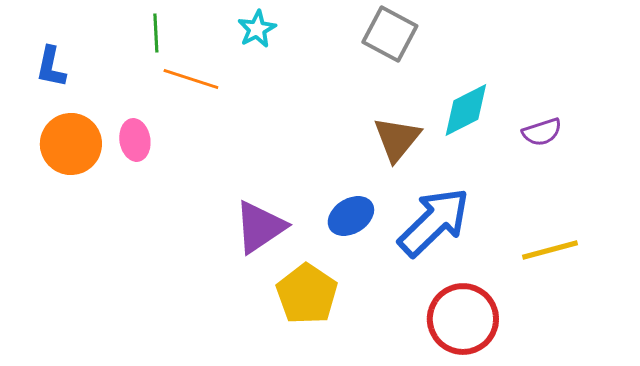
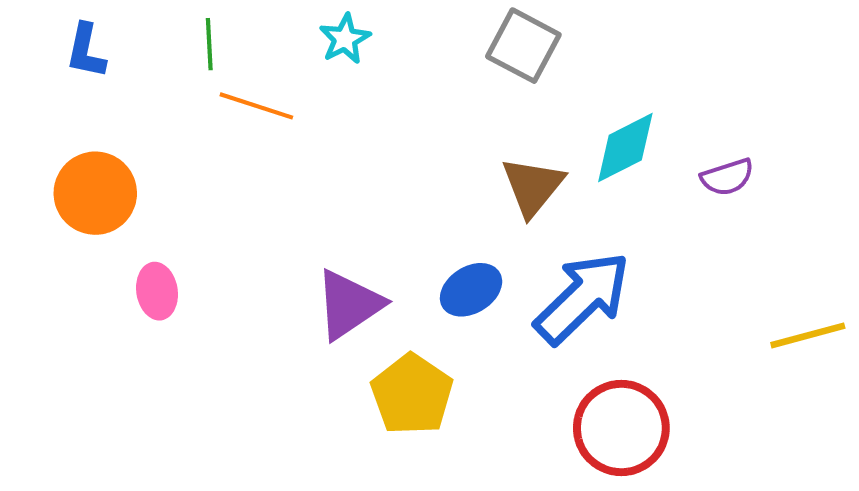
blue L-shape: (51, 67) -> (86, 51), moved
pink ellipse: (135, 140) -> (157, 291), moved
yellow line: (550, 250) -> (808, 335), moved

